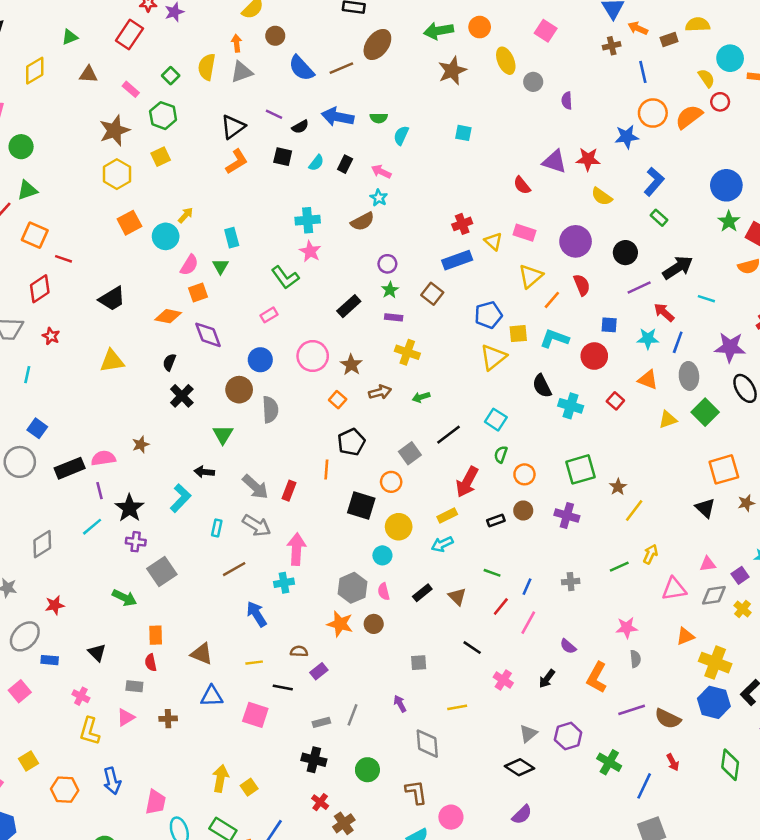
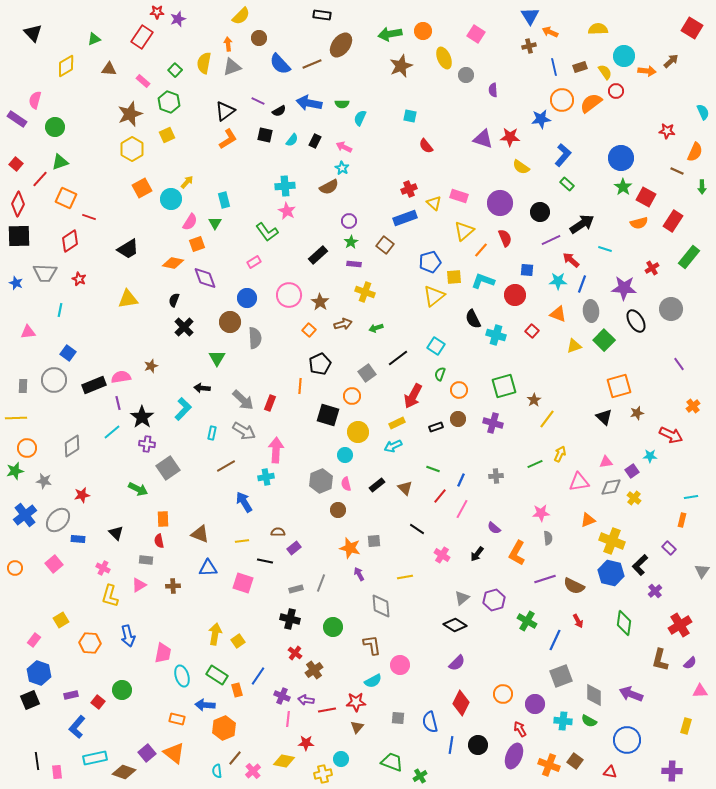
brown rectangle: (669, 40) -> (580, 67), moved
red semicircle: (522, 185) -> (426, 146), moved
orange star: (340, 624) -> (350, 548), moved

